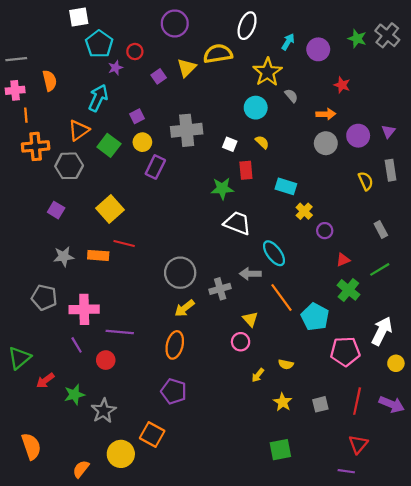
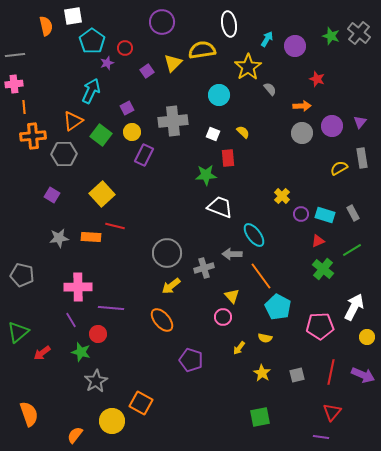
white ellipse: (247, 26) -> (229, 24), turned -30
orange semicircle: (50, 81) -> (46, 26), moved
cyan circle: (256, 108) -> (219, 95), moved
yellow semicircle: (366, 181) -> (339, 168), turned -96
cyan rectangle: (286, 186) -> (325, 215), moved
gray pentagon: (44, 297) -> (22, 275), moved
cyan pentagon: (315, 317) -> (278, 307), moved
orange ellipse: (175, 345) -> (162, 320), turned -55
purple pentagon: (174, 391) -> (191, 360), moved
green star: (74, 395) -> (81, 352), moved, turned 30

